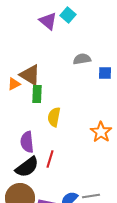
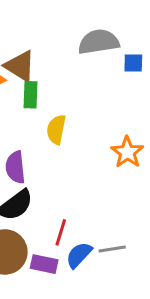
gray semicircle: (82, 59) -> (99, 42), size x1.5
red line: (50, 159) -> (61, 232), moved

